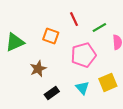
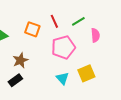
red line: (74, 19) -> (54, 21), moved
black rectangle: (52, 93) -> (15, 80), moved

